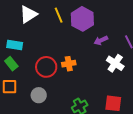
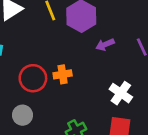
white cross: (115, 63) -> (121, 93), moved

